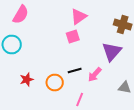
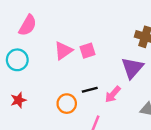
pink triangle: (79, 16) -> (63, 51), moved
red star: (27, 80) -> (18, 100), moved

